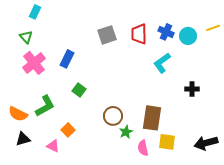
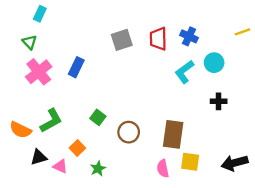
cyan circle: (188, 36) -> (214, 63), moved
green square: (79, 90) -> (98, 117), moved
green star: (126, 132) -> (98, 169), moved
black triangle: (23, 139) -> (39, 157), moved

